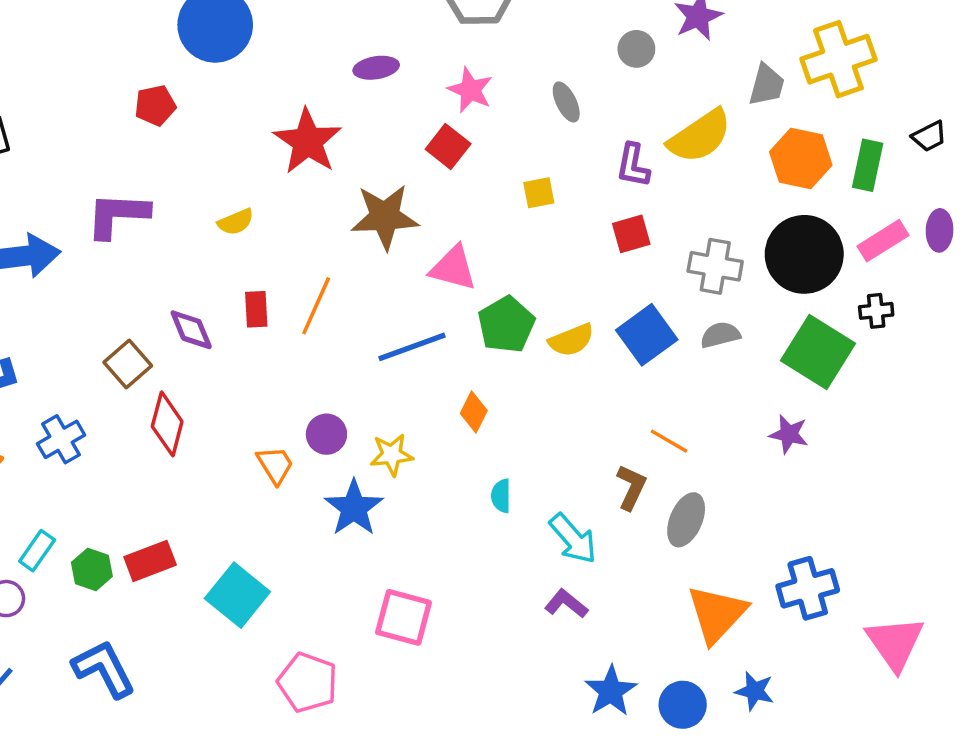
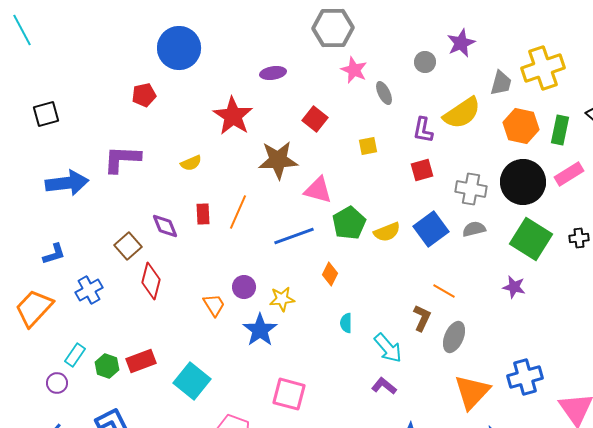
pink star: (470, 90) -> (354, 70), moved
black cross: (876, 311) -> (579, 238), moved

